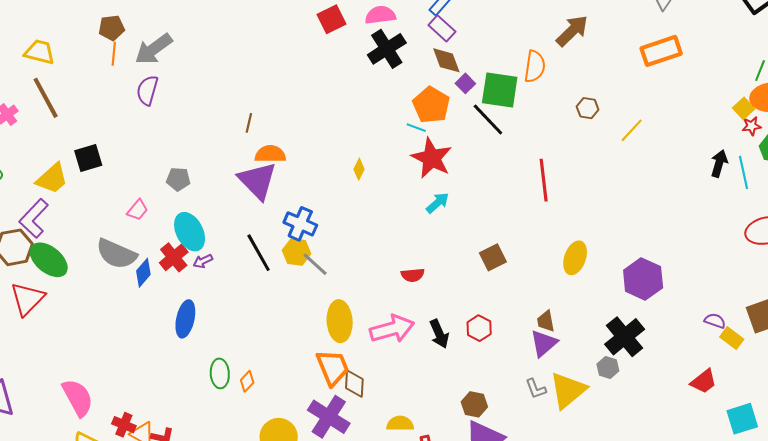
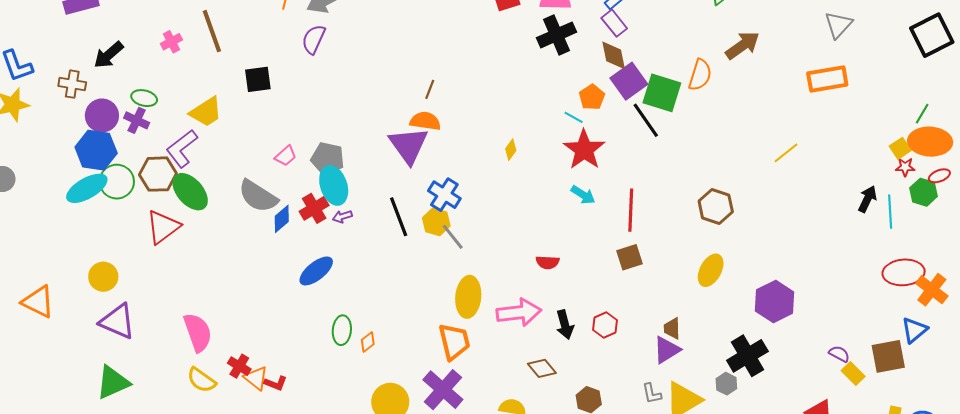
purple square: (465, 83) -> (629, 81), size x1.8
orange pentagon: (431, 105) -> (592, 97), size x0.7
brown hexagon: (588, 108) -> (716, 206), moved, size x1.6
brown line: (249, 123) -> (430, 89), moved
black square: (88, 158) -> (258, 79), moved
gray pentagon: (178, 179) -> (328, 159), moved, size x1.4
red line: (544, 180) -> (631, 210), moved
cyan arrow: (438, 203) -> (583, 195), turned 65
blue ellipse: (185, 319) -> (316, 271), turned 30
brown diamond: (354, 384) -> (542, 368), moved, turned -52

